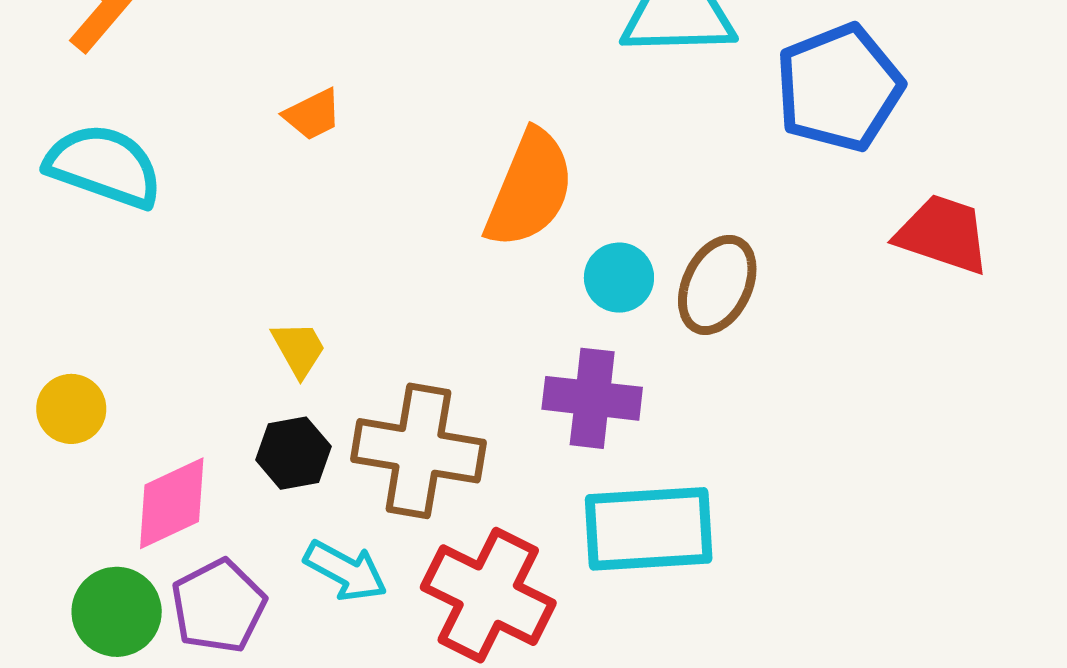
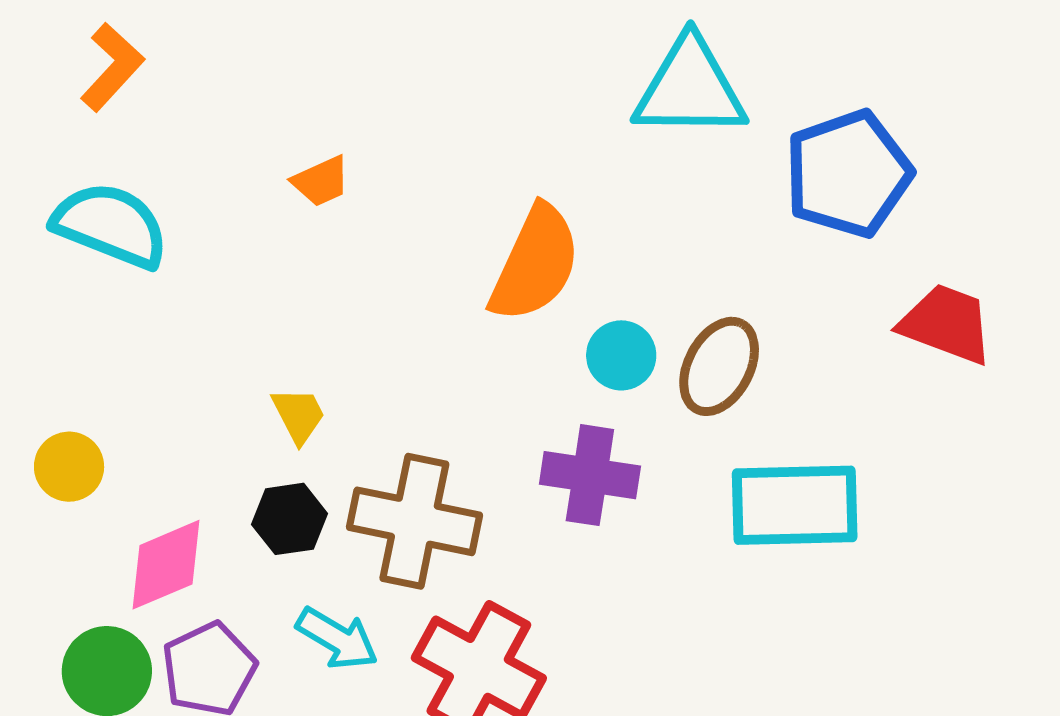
cyan rectangle: (649, 529) -> (795, 505), moved

